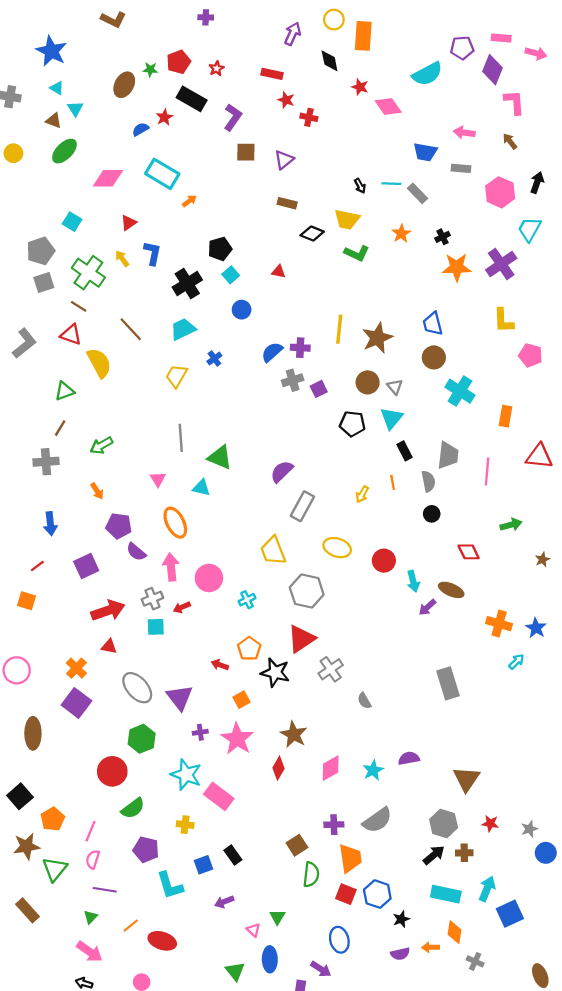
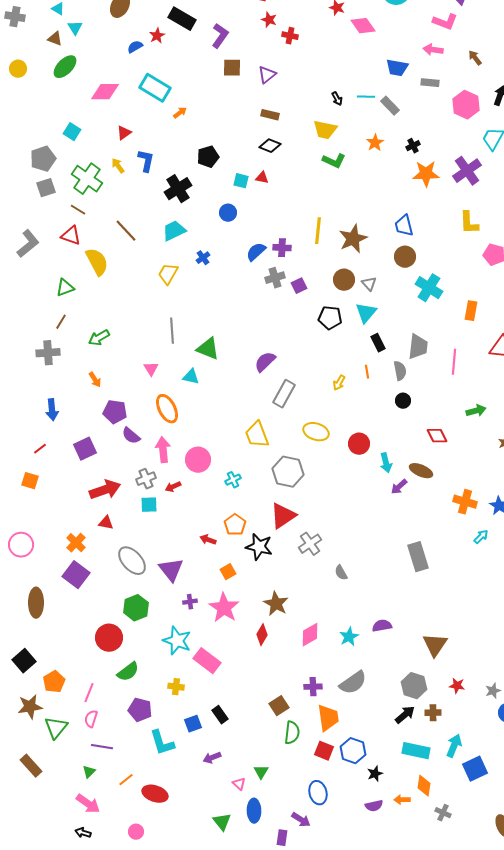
pink L-shape: (514, 102) -> (445, 22), moved, turned 115
black diamond: (312, 234) -> (270, 146), moved
cyan square: (231, 275) -> (241, 181), moved, turned -35

